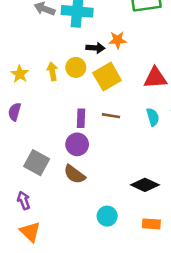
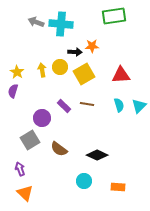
purple semicircle: (15, 112) -> (13, 91), moved
purple rectangle: (81, 118) -> (64, 106), turned -48
purple circle: (77, 144) -> (42, 118), moved
gray square: (37, 163) -> (30, 140), turned 30
black diamond: (145, 185) -> (97, 155), moved

